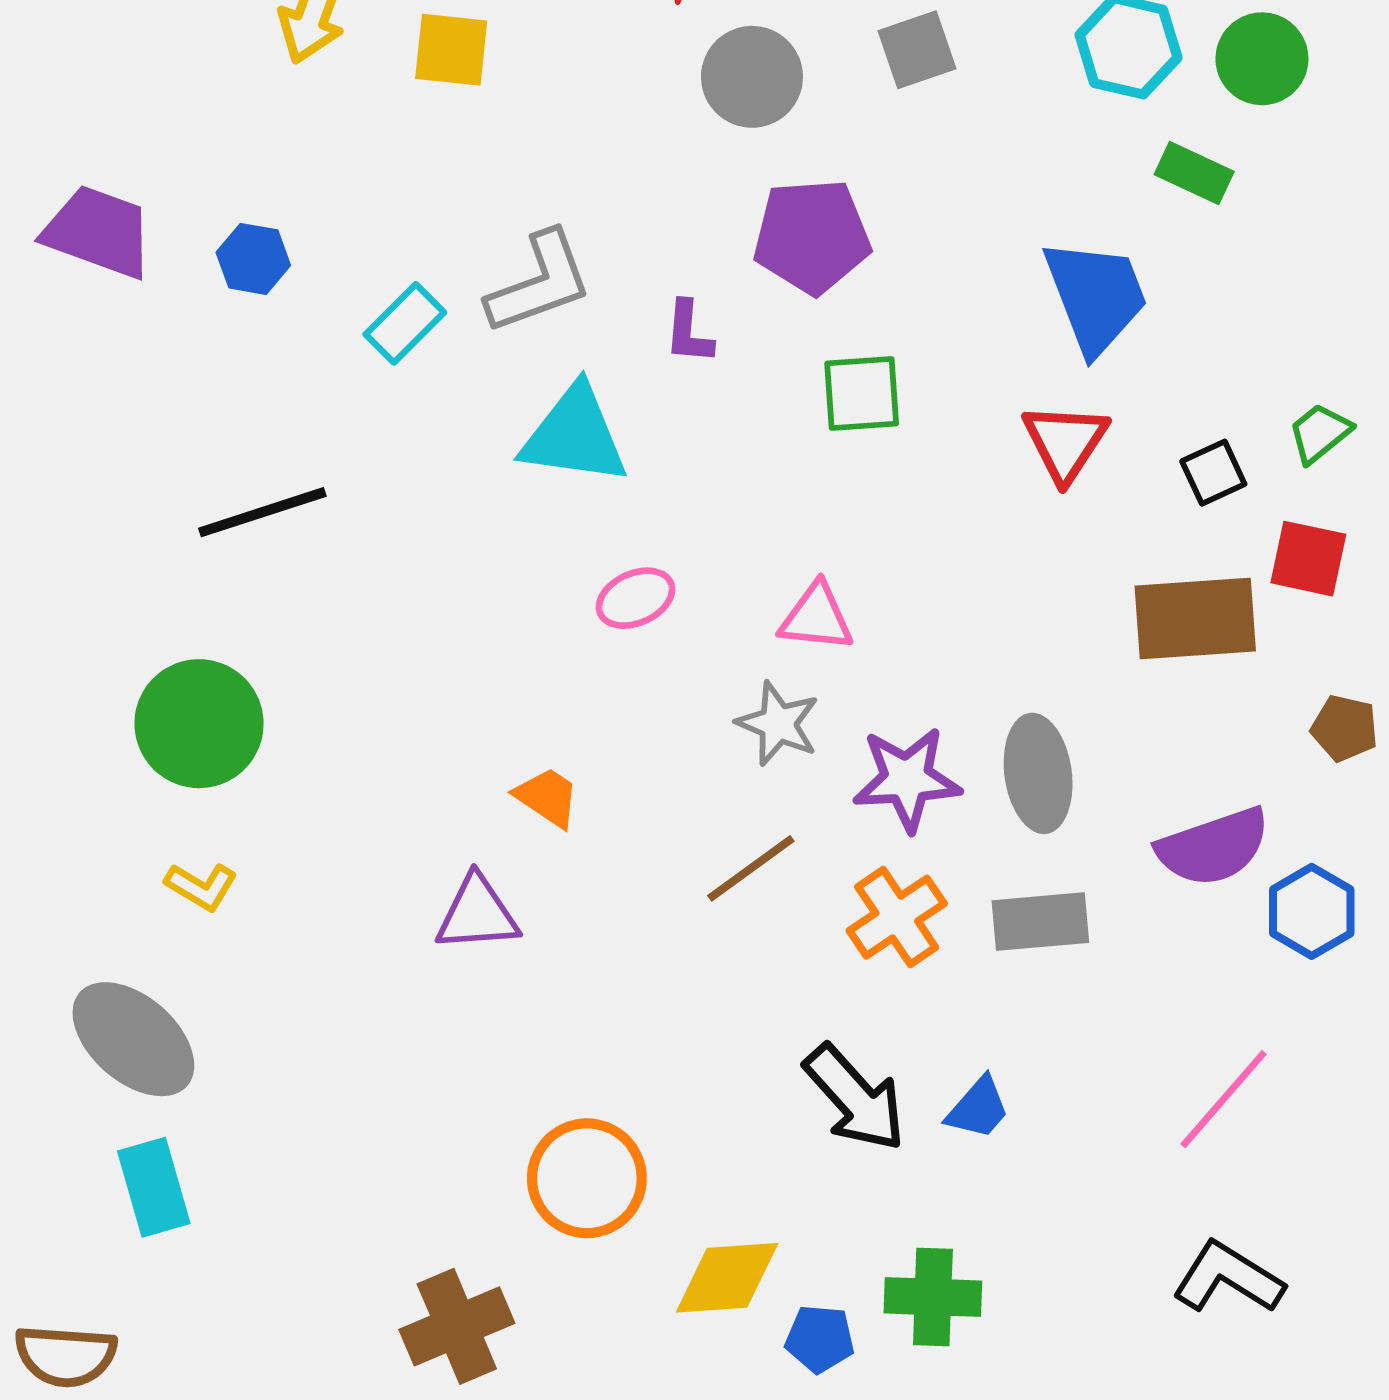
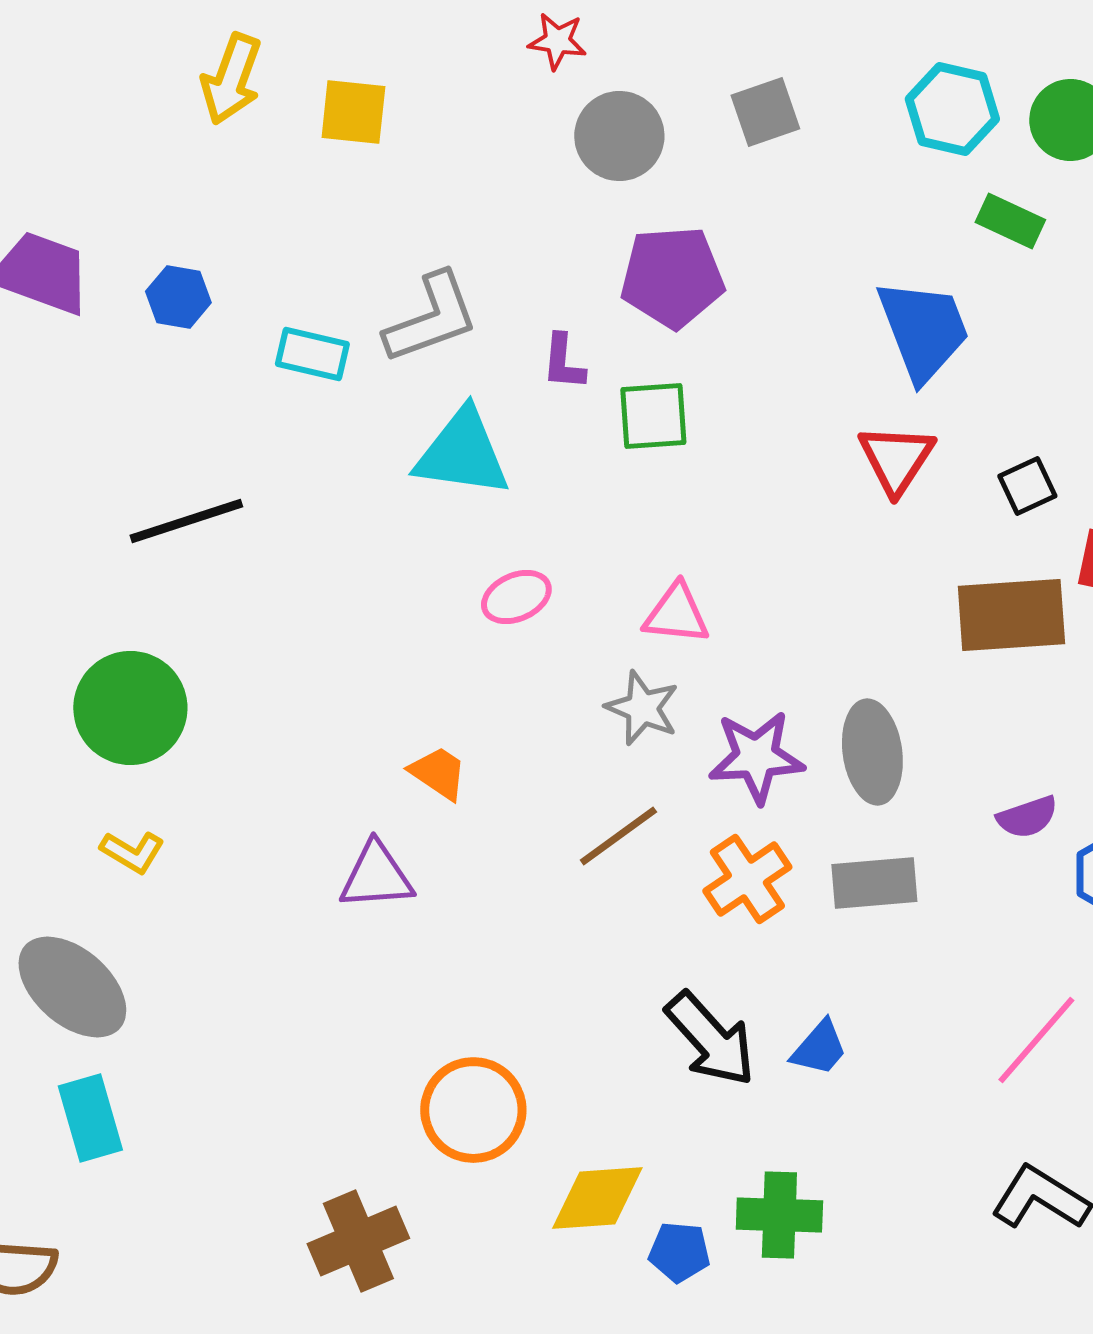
cyan rectangle: (405, 323) -> (312, 354), turned 58
green square: (862, 393) -> (653, 416), moved
purple semicircle: (1213, 847) -> (1027, 817), size x0.6

